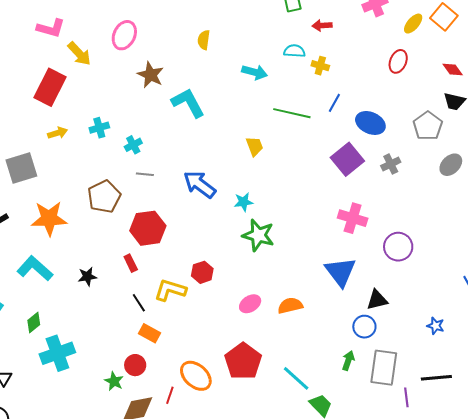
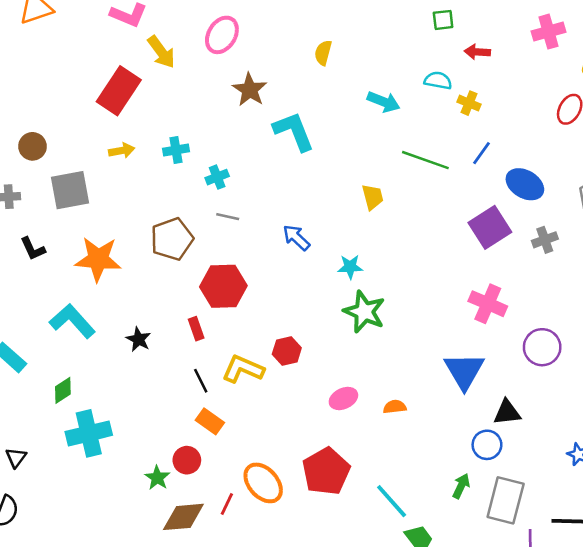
blue arrow: (200, 184) -> (296, 238), size x0.7
black star: (87, 277) -> (139, 339), turned 30
orange semicircle: (290, 306) -> (395, 407), size x0.7

